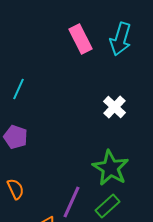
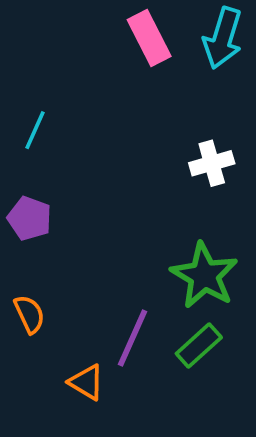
white cross: (114, 107) -> (212, 163), turned 30

